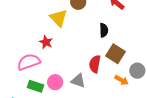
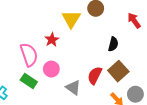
pink semicircle: (29, 62) -> (29, 55), turned 75
pink circle: (55, 82) -> (51, 69), moved

